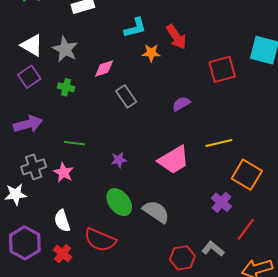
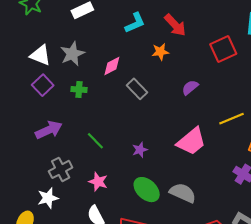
gray star: (65, 49) -> (72, 54), turned 30
orange star: (151, 53) -> (160, 52), moved
green line: (74, 143) -> (95, 141), turned 48
pink star: (64, 172) -> (98, 182), moved

